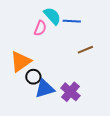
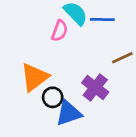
purple cross: (70, 92) -> (95, 87), moved

